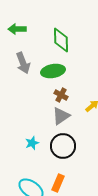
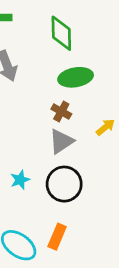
green ellipse: (53, 71) -> (76, 77), moved

